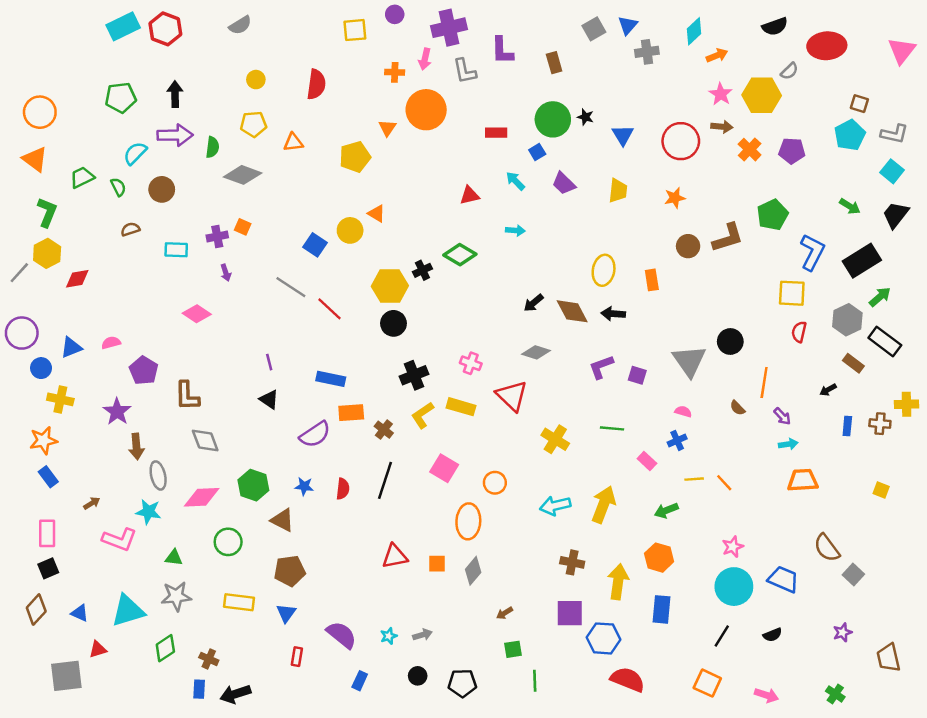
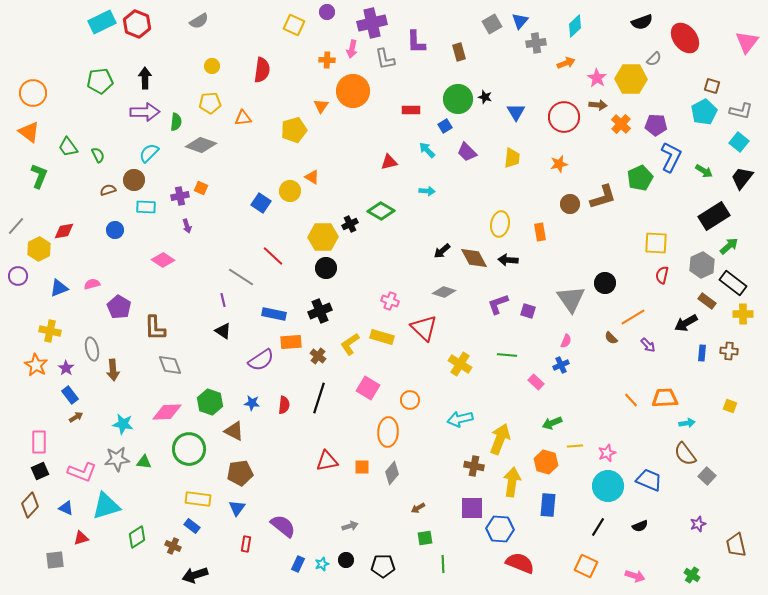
yellow square: (355, 30) -> (294, 25), turned 30
red ellipse: (827, 46) -> (685, 38), turned 56
orange arrow: (717, 55) -> (566, 63), moved
cyan semicircle: (135, 153) -> (149, 153), moved
green trapezoid: (82, 177) -> (68, 147), turned -100
brown circle: (162, 189) -> (134, 180), moved
blue L-shape: (812, 252) -> (671, 157), moved
yellow hexagon: (47, 253) -> (39, 249), moved
gray line: (291, 287) -> (241, 277), moved
purple circle: (22, 333) -> (18, 276), size x0.7
blue circle: (41, 368) -> (115, 230), moved
black cross: (414, 375) -> (320, 311), moved
orange line: (764, 383) -> (633, 317), turned 50
black arrow: (828, 390) -> (686, 323), size x1.6
yellow cross: (907, 404) -> (743, 314), moved
purple star: (117, 412) -> (66, 368), moved, size x0.7
pink semicircle: (683, 412) -> (566, 341), turned 96
orange star: (43, 440) -> (36, 365), turned -30
cyan arrow: (788, 444) -> (687, 423), moved
gray ellipse: (158, 475) -> (92, 349), moved
blue rectangle: (48, 477) -> (70, 395), moved
yellow line: (694, 479) -> (575, 446), moved
orange line: (724, 483) -> (631, 400), moved
yellow arrow: (604, 504) -> (500, 439), moved
pink L-shape: (119, 539) -> (82, 472), moved
green circle: (228, 542) -> (189, 449), size x1.4
gray star: (176, 596) -> (117, 459), moved
cyan star: (389, 636) -> (322, 564), moved
gray square: (66, 676) -> (55, 560), size x0.7
blue rectangle: (199, 689) -> (192, 526), moved, turned -56

